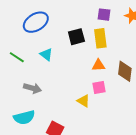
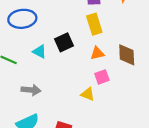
blue ellipse: (36, 22) -> (22, 19), turned 35
black square: (76, 37) -> (64, 42), moved

